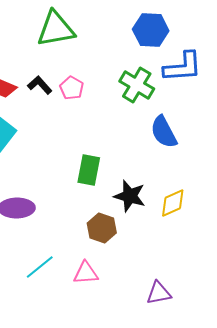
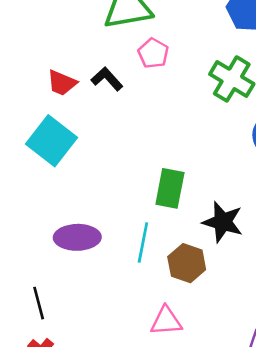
pink pentagon: (72, 88) -> (153, 53), moved
cyan line: (40, 267) -> (143, 243), moved, turned -40

